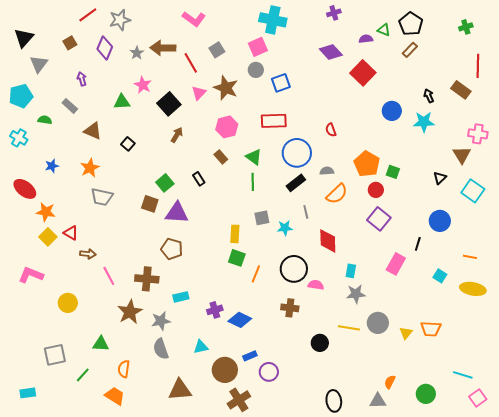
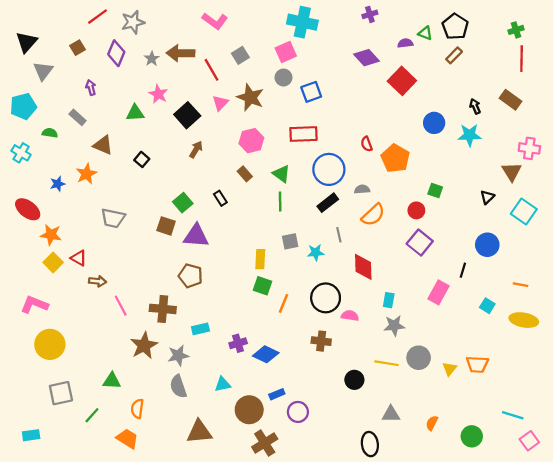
red line: (478, 66) -> (522, 59), moved
orange pentagon: (367, 164) -> (395, 158), moved
orange star: (90, 168) -> (86, 174), moved
yellow circle: (68, 303) -> (50, 344), moved, size x1.4
gray triangle: (378, 401) -> (391, 414), moved

